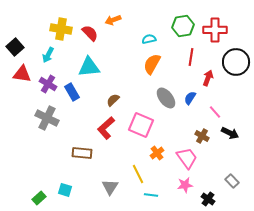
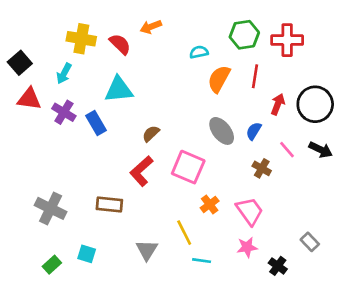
black circle: (236, 62) -> (315, 104), moved
orange semicircle: (152, 64) -> (219, 79), moved
gray cross: (47, 118) -> (51, 208), moved
black arrow: (230, 133) -> (321, 150), moved
brown cross: (202, 136) -> (262, 168), moved

